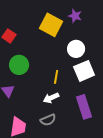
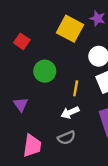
green circle: (19, 65) -> (45, 71), moved

